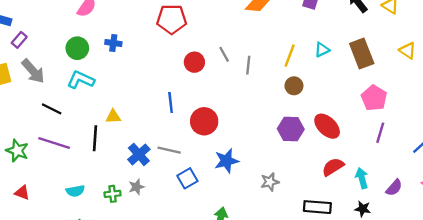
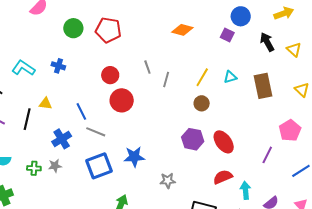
blue cross: (113, 43) -> (58, 66), moved
green circle: (77, 48) -> (73, 28), moved
red circle: (194, 62) -> (110, 75), moved
pink pentagon: (374, 98) -> (290, 131), moved
blue line: (171, 102) -> (81, 111), moved, turned -30
red circle: (204, 121) -> (122, 100), moved
gray line: (169, 150) -> (96, 132), moved
blue square: (187, 178) -> (99, 166), size x1.5

